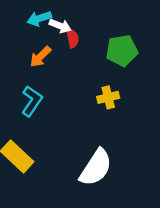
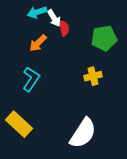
white arrow: (60, 26) -> (54, 18), turned 36

